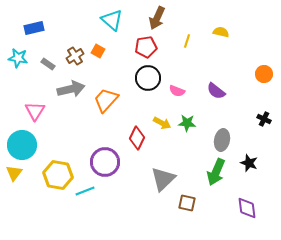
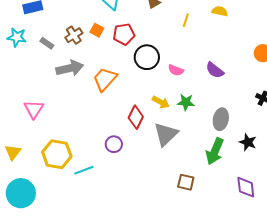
red pentagon: (146, 47) -> (124, 34), moved
pink triangle: (35, 111) -> (34, 109), moved
cyan circle: (22, 145) -> (21, 193), moved
purple circle: (105, 162) -> (114, 144), moved, size x0.6
gray triangle: (163, 179) -> (166, 134), moved

